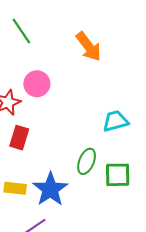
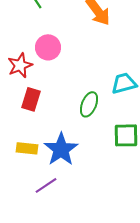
green ellipse: (87, 161) -> (89, 104), moved

